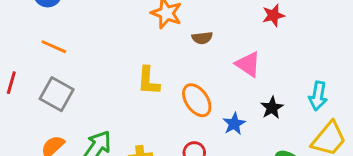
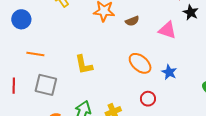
yellow L-shape: (148, 81) -> (84, 65), moved
black star: (272, 108) -> (191, 12), moved

